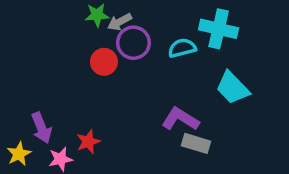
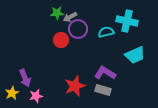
cyan trapezoid: (232, 88) -> (135, 55), turned -70
red star: (88, 142) -> (75, 86), moved, size x1.5
gray rectangle: (196, 143) -> (103, 90), moved

